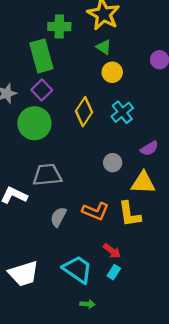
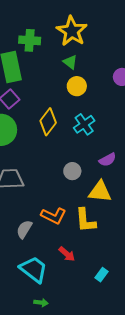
gray semicircle: (58, 217) -> (24, 229), moved
cyan rectangle: (114, 272) -> (102, 275), moved

